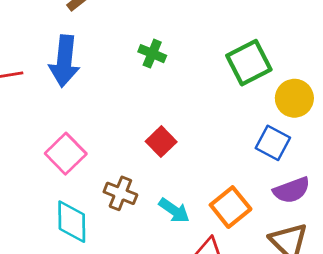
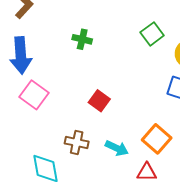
green square: (249, 63) -> (152, 34), size x0.7
pink square: (66, 154) -> (34, 95), moved

